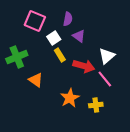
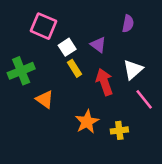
purple semicircle: (68, 19) -> (128, 24), moved
red arrow: (84, 66) -> (104, 82), turned -125
pink line: (105, 79) -> (144, 99), moved

